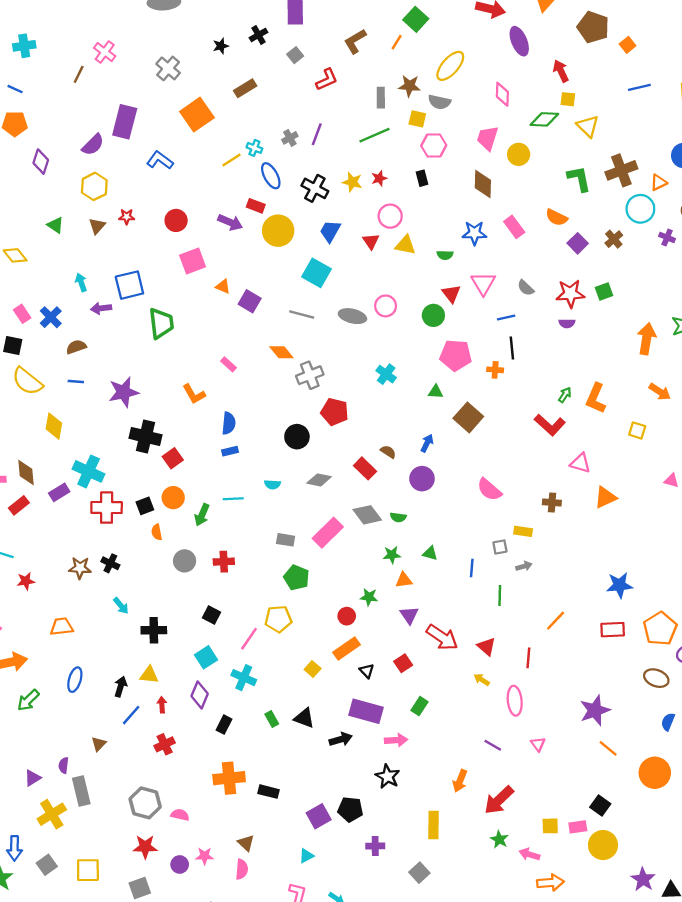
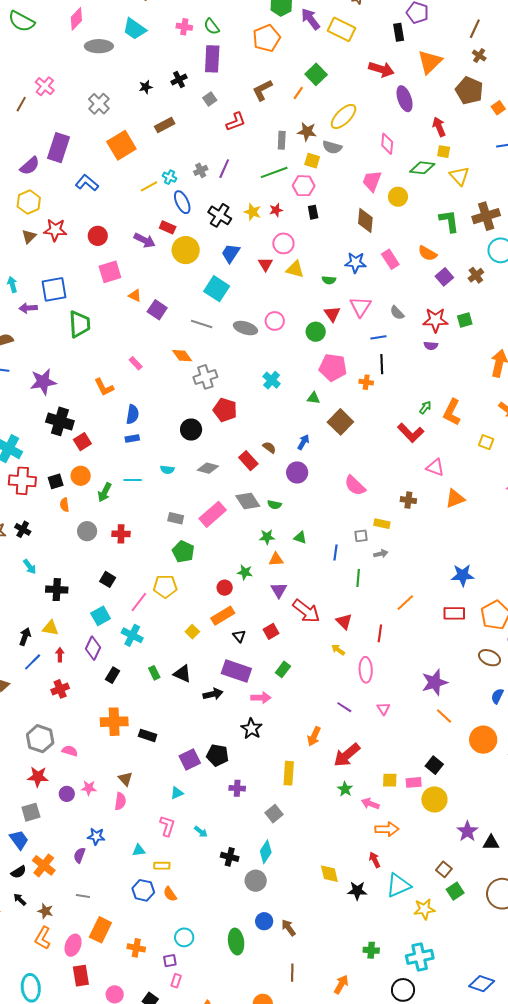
pink hexagon: (434, 146) -> (304, 186), moved
red star: (127, 217) -> (55, 230), size x1.6

